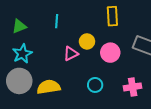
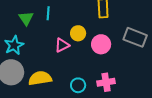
green triangle: (19, 26) -> (26, 18), moved, turned -42
cyan circle: (95, 85) -> (78, 85), moved
pink cross: (133, 87) -> (106, 82), moved

